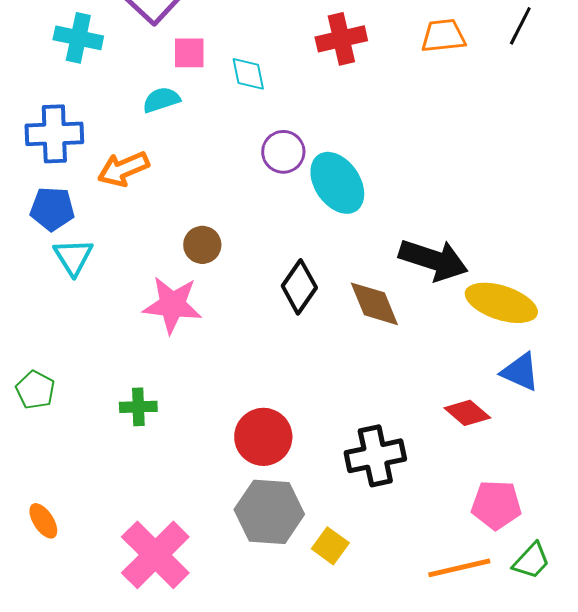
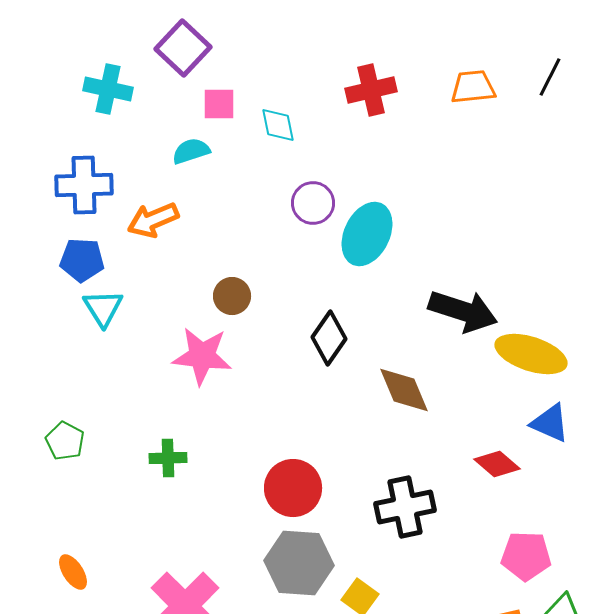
cyan ellipse: (337, 183) -> (367, 234), turned 60
brown diamond: (374, 304) -> (404, 390), moved

